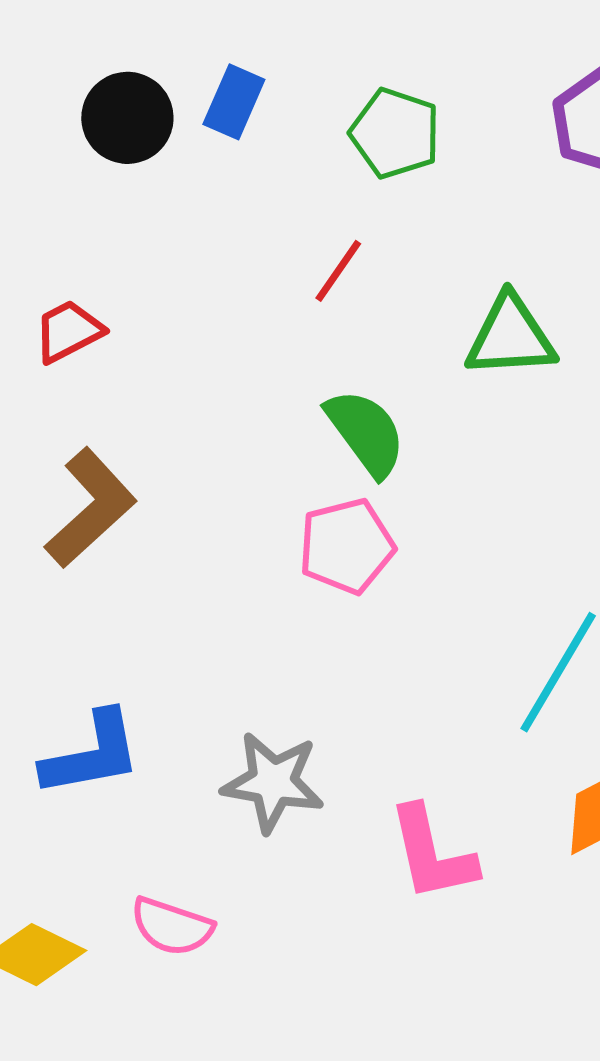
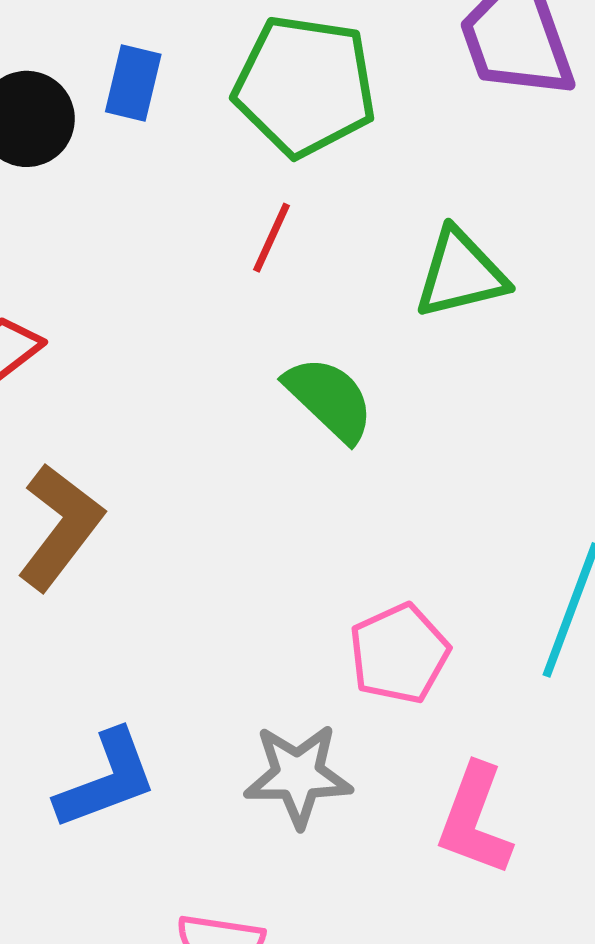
green pentagon: (395, 133) -> (305, 86), size x1.5
pink pentagon: (347, 546) -> (399, 654), moved
pink L-shape: (432, 854) -> (475, 820), turned 43

